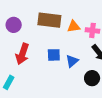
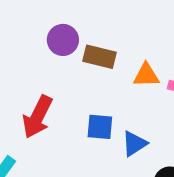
brown rectangle: (49, 20) -> (99, 57), size x0.7
purple circle: (14, 25) -> (63, 40), moved

